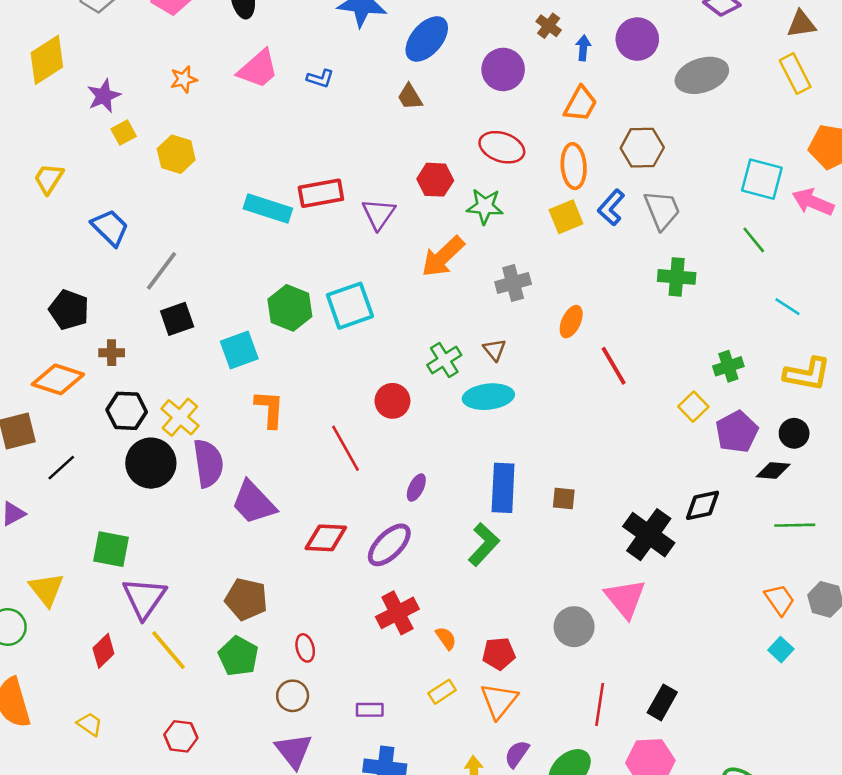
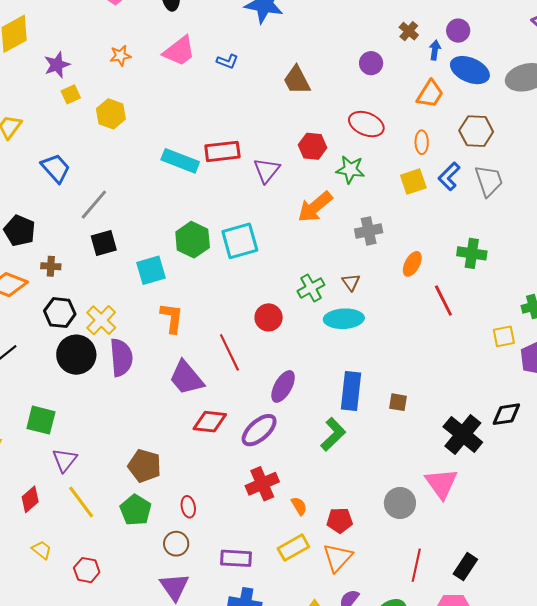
blue ellipse: (427, 39) -> (470, 70), moved, turned 69
purple circle: (637, 39) -> (458, 31), moved, size x0.7
purple circle: (503, 69) -> (371, 63), size x0.7
brown trapezoid: (410, 97) -> (297, 80), size x1.4
orange ellipse: (574, 166) -> (422, 142), size x0.7
green cross: (677, 277) -> (472, 253), moved
yellow square: (693, 407) -> (504, 336), turned 30
purple ellipse: (416, 488) -> (283, 386), size x1.5
purple trapezoid: (254, 503) -> (186, 378), moved
purple triangle: (144, 598) -> (65, 460), size x0.7
yellow rectangle: (442, 692) -> (293, 548), size x1.4
purple rectangle: (370, 710) -> (236, 558), size x1.4
yellow trapezoid: (90, 724) -> (42, 550), moved

